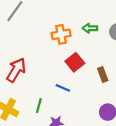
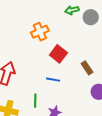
green arrow: (90, 28) -> (72, 10), moved
brown rectangle: (103, 74) -> (87, 68), moved

